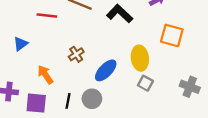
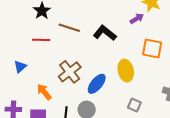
brown cross: (76, 54) -> (70, 72), size x1.6
gray square: (145, 83) -> (134, 105), moved

